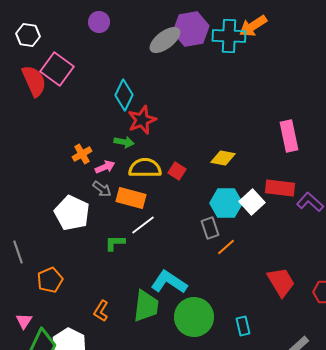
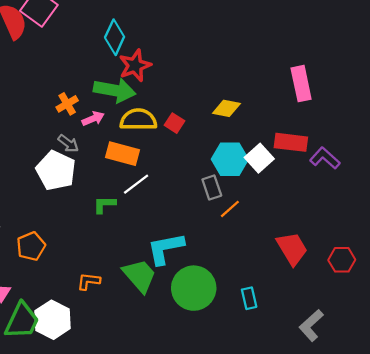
green arrow: (124, 142) -> (115, 90), size x1.8
gray arrow: (102, 189) -> (68, 143), moved
cyan L-shape: (169, 282) -> (165, 249), turned -45
green trapezoid: (146, 306) -> (139, 276), turned -48
orange L-shape: (101, 311) -> (89, 281), turned 65

